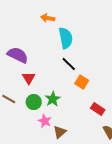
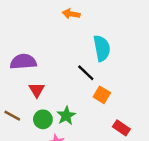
orange arrow: (48, 18) -> (71, 14), moved
cyan semicircle: (66, 38) -> (102, 48), moved
purple semicircle: (18, 55) -> (23, 62), turned -30

